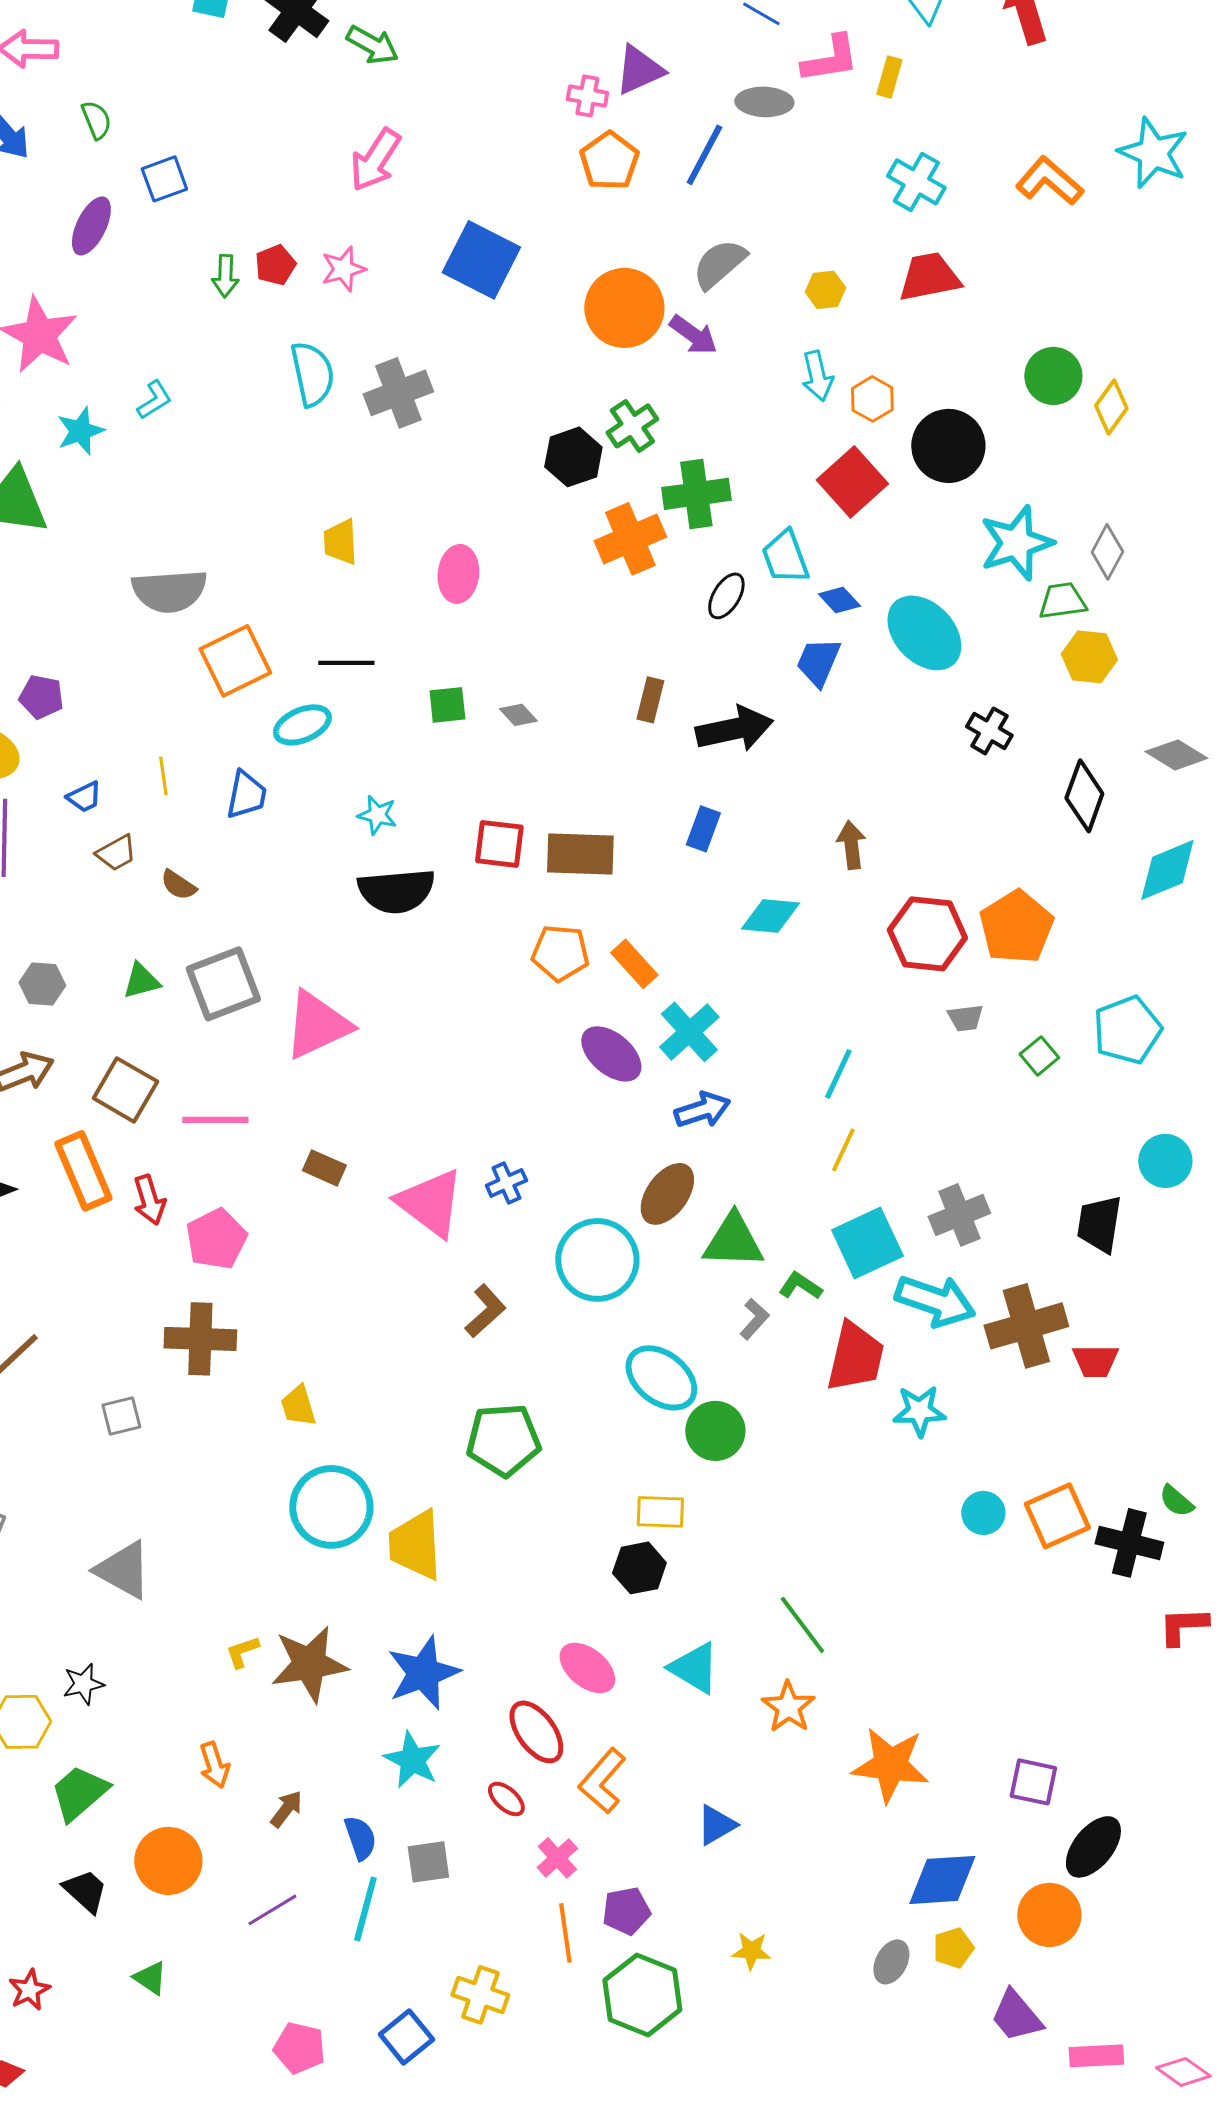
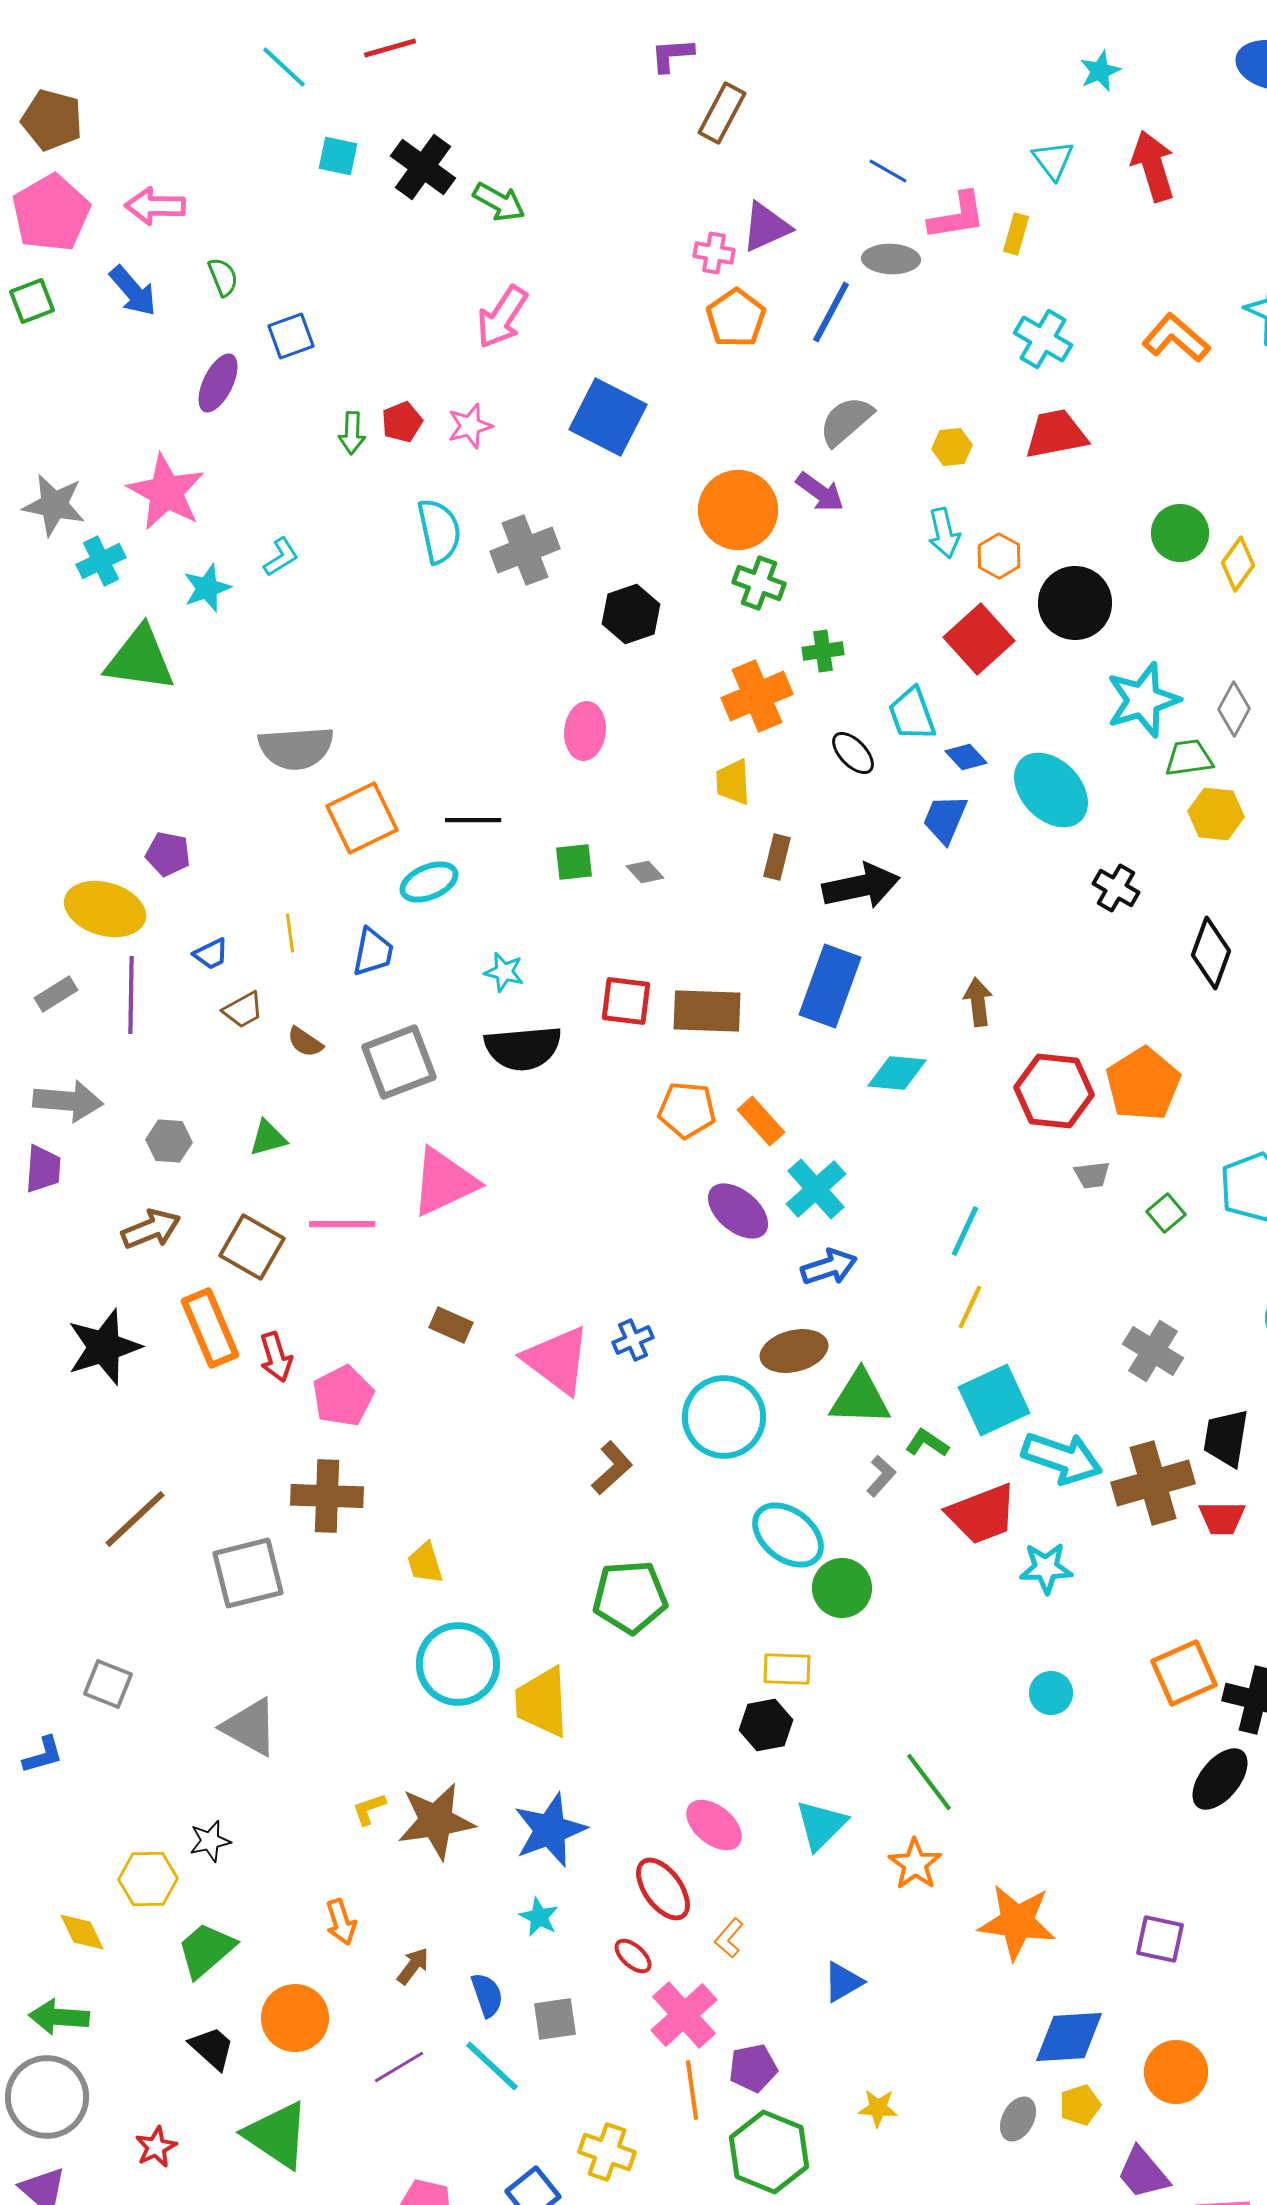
orange circle: (624, 308) -> (738, 510), moved
green cross: (632, 426) -> (759, 583), turned -36
black hexagon: (573, 457) -> (631, 614), moved
green cross: (696, 494) -> (823, 651), size x0.6
yellow trapezoid: (340, 542) -> (733, 782), moved
black ellipse: (726, 596) -> (853, 753), turned -75
blue rectangle: (703, 829) -> (830, 986), size x1.8
gray square: (223, 984) -> (399, 1062), moved
pink line: (215, 1120) -> (342, 1224), moved
brown ellipse: (667, 1194) -> (794, 1351), turned 40
gray cross: (959, 1215) -> (1153, 1351), moved, turned -36
black trapezoid: (1099, 1224) -> (1226, 1438), moved
red trapezoid: (855, 1357) -> (982, 1514), turned 56
gray square: (121, 1416) -> (248, 1573), size x1.8
cyan circle: (983, 1513) -> (1051, 1693), moved
cyan triangle: (694, 1668) -> (821, 1825), turned 44
cyan star: (412, 1760) -> (539, 1917), size x0.7
orange L-shape: (602, 1781) -> (729, 1938), size x0.6
black ellipse: (1093, 1847) -> (1220, 1779), moved
pink cross: (557, 1858) -> (684, 2015), size x1.6
cyan line: (365, 1909) -> (492, 2066), turned -62
green triangle: (150, 1978) -> (277, 2135), size x2.0

